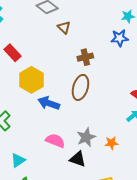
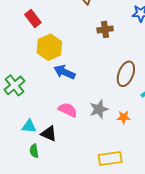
brown ellipse: (80, 87) -> (126, 74), moved
black triangle: (78, 159) -> (49, 134), moved
cyan triangle: (18, 160) -> (29, 126), turned 35

